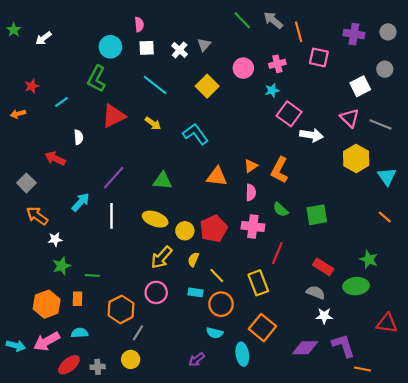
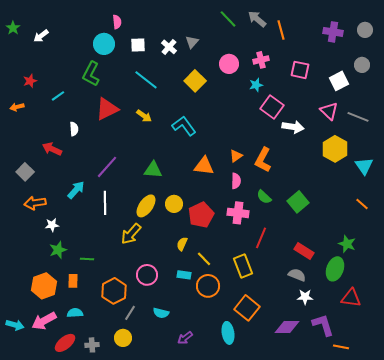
pink semicircle: (139, 24) -> (117, 22), moved
pink square: (319, 57) -> (300, 70), moved
green square: (317, 215) -> (298, 202), turned -30
orange arrow: (37, 216) -> (35, 203), turned -45
yellow ellipse: (155, 219) -> (146, 206), turned -75
yellow circle: (185, 231) -> (174, 204), moved
yellow arrow: (161, 257) -> (131, 234), moved
green ellipse: (356, 286) -> (335, 269), turned -65
red triangle: (387, 323) -> (351, 298), moved
cyan semicircle: (215, 333) -> (161, 313), moved

